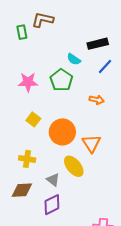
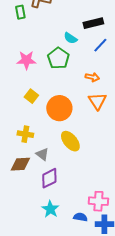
orange triangle: (91, 143) -> (97, 101), moved
gray triangle: (53, 180) -> (42, 154), moved

